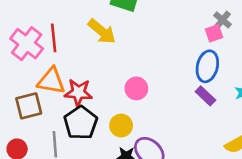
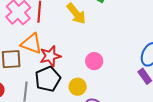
red star: (78, 92) -> (50, 56), turned -30

